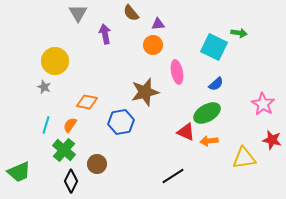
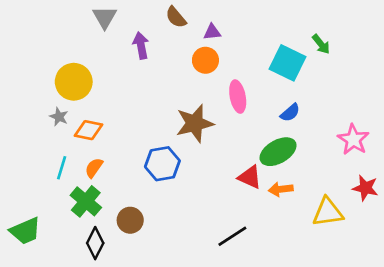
green arrow: (239, 33) -> (321, 44), turned 42
orange diamond: (87, 102) -> (88, 130), moved

